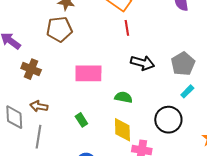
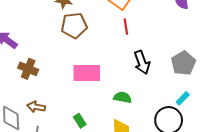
brown pentagon: (59, 29) -> (74, 25), moved
black arrow: (142, 63) -> (142, 62), turned 55
cyan rectangle: (187, 91) -> (183, 98), moved

